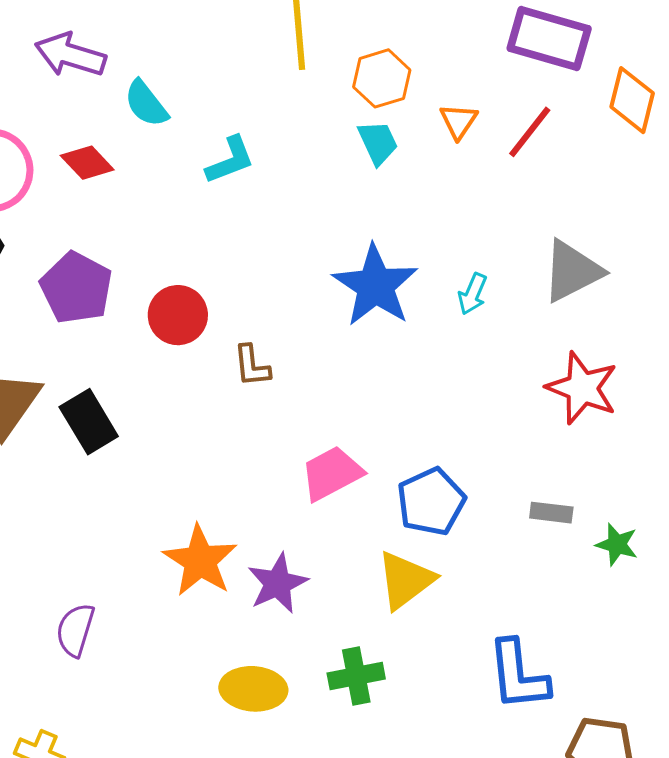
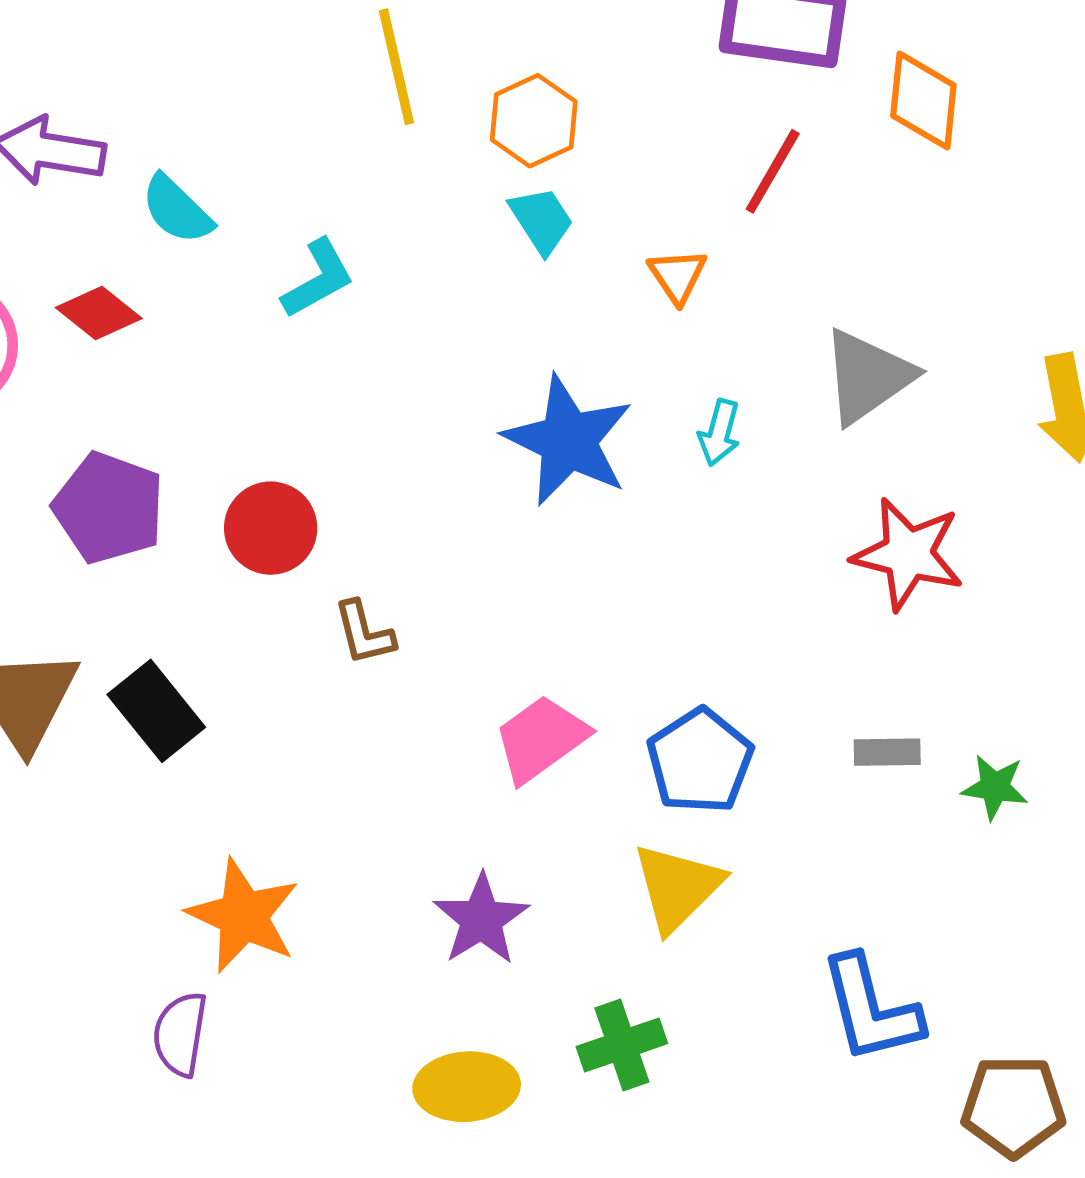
orange triangle: (458, 121) -> (677, 276), moved
brown L-shape: (252, 366) -> (364, 633), moved
orange star: (200, 561) -> (243, 916), moved

